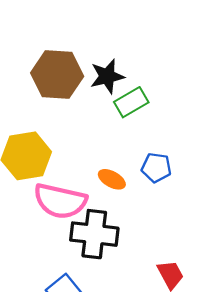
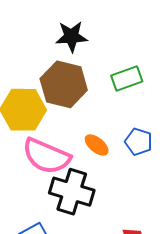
brown hexagon: (57, 75) -> (64, 84), moved
black star: (107, 76) -> (71, 37), moved

